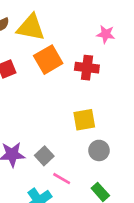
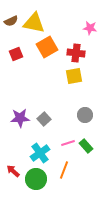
yellow square: (84, 120) -> (74, 76), moved
pink line: (62, 179) -> (68, 143), moved, turned -48

